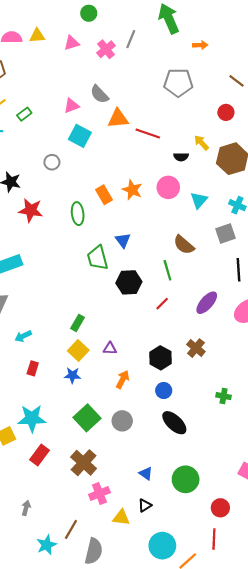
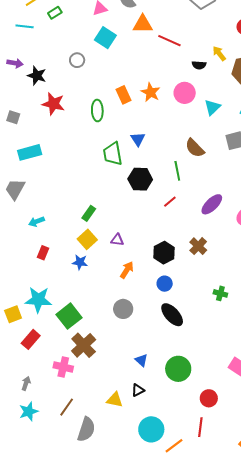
green square: (87, 418) -> (69, 316), moved
red rectangle: (40, 455) -> (31, 339), moved
pink cross: (99, 494) -> (63, 367), moved, turned 30
cyan star: (47, 545) -> (29, 411), moved

